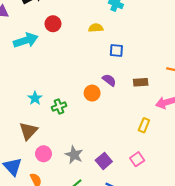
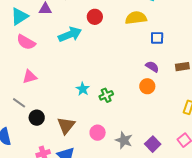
yellow semicircle: (96, 28) -> (136, 18), size x1.5
orange circle: (92, 93) -> (147, 86), moved
brown triangle: (28, 131) -> (66, 126), moved
pink circle: (44, 154) -> (98, 133), moved

